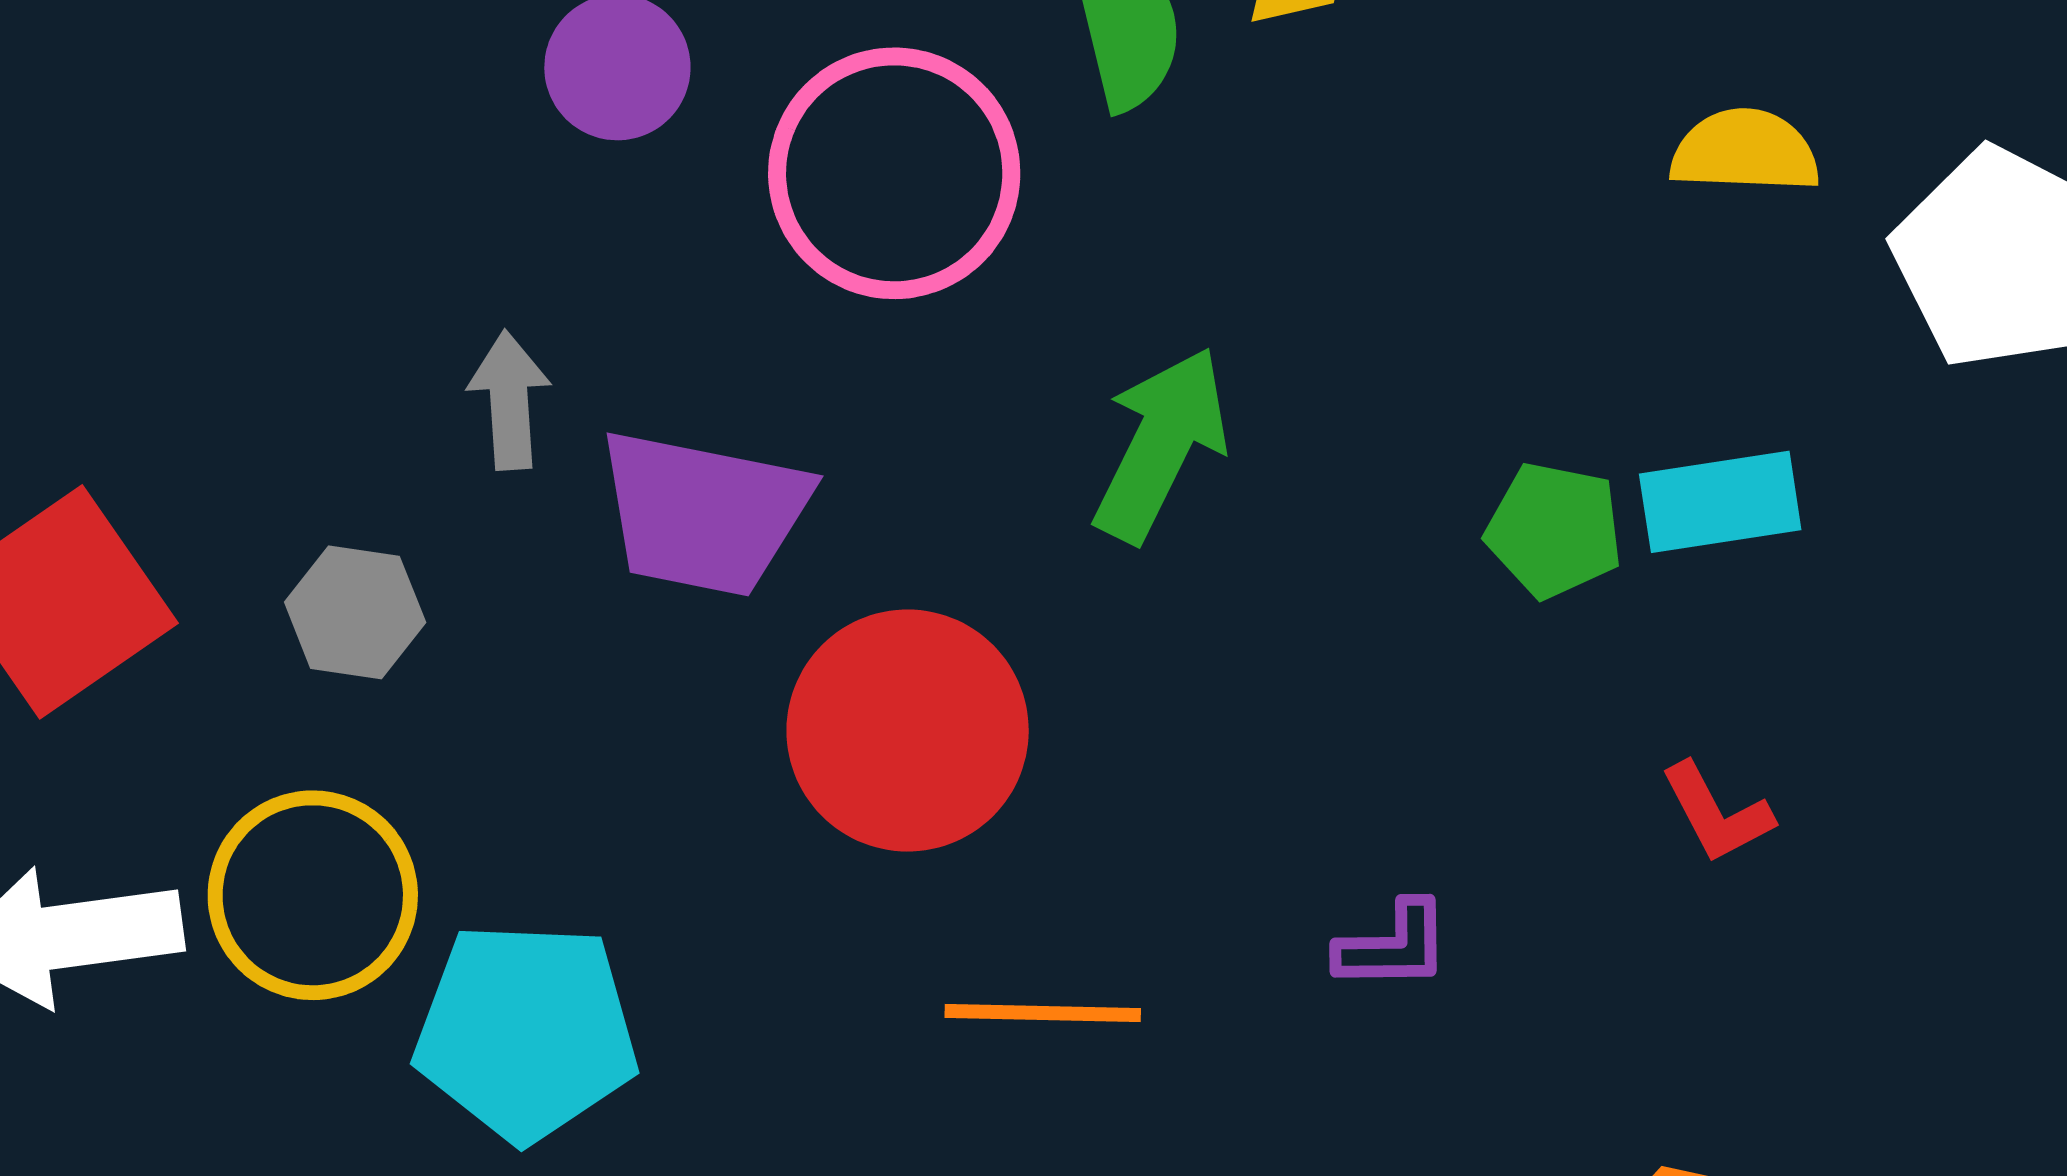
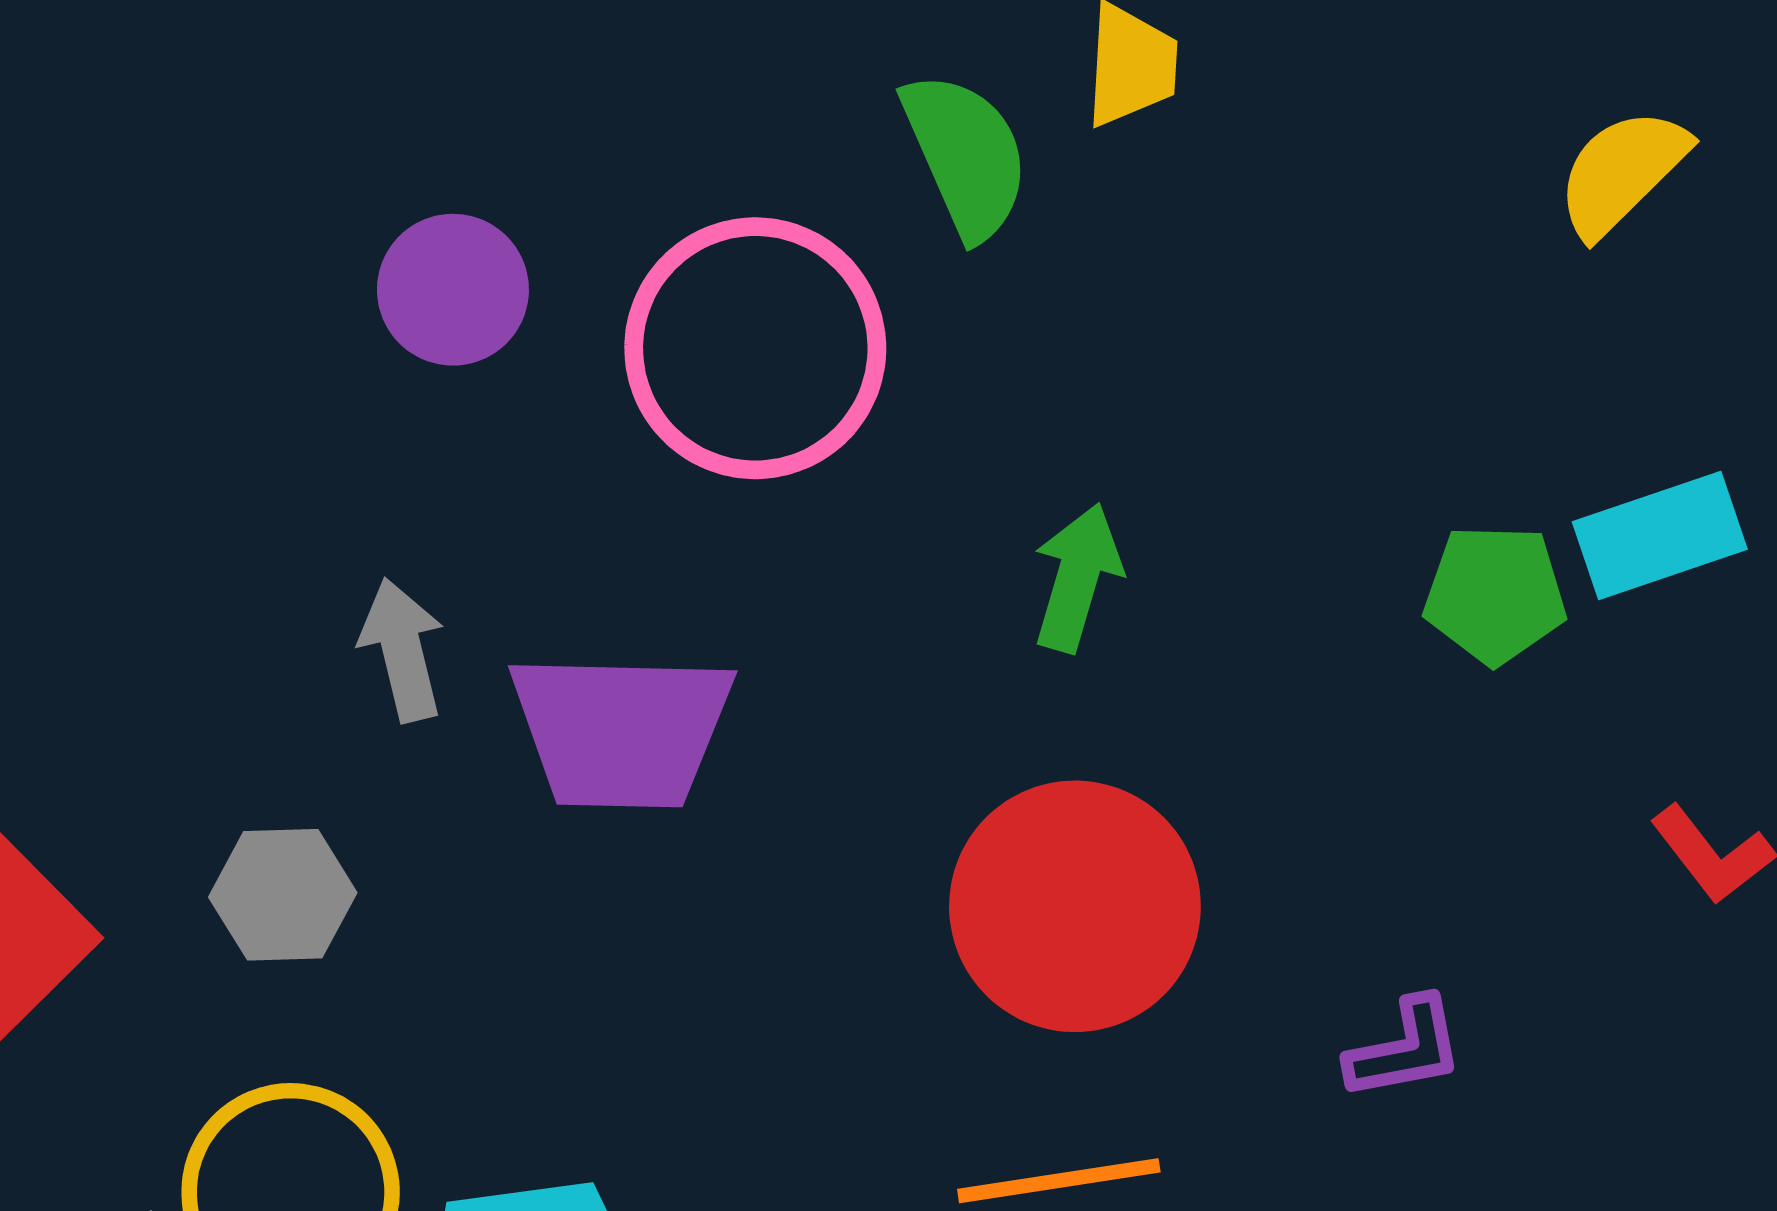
yellow semicircle: (1745, 151) -> (1622, 172), turned -37
green arrow: (1161, 444) -> (1077, 578), size x0.7
red circle: (908, 731) -> (1075, 906), moved

